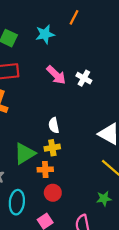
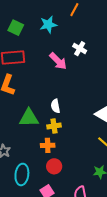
white cross: (84, 78) -> (80, 49), moved
green triangle: (25, 154) -> (29, 118), moved, turned 30

